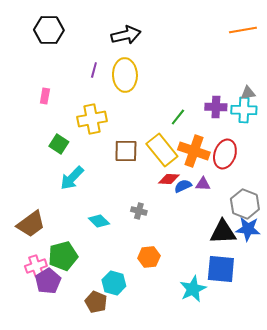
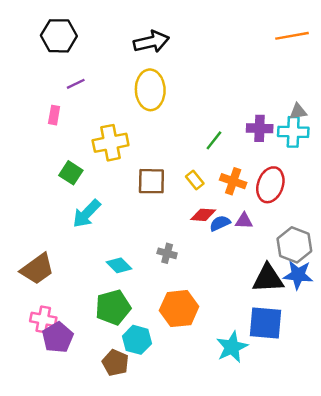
purple line: (94, 70) -> (76, 84), moved, turned 49
yellow rectangle: (162, 150) -> (195, 180), size x0.5
orange cross: (194, 151) -> (233, 181), size x0.7
green pentagon: (63, 256) -> (113, 307), moved
orange hexagon: (149, 257) -> (179, 309), size x1.4
pink cross: (36, 266) -> (43, 319), turned 30

